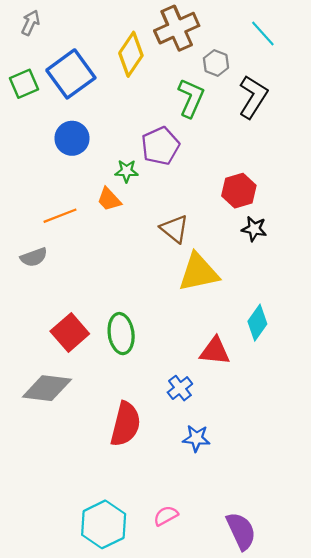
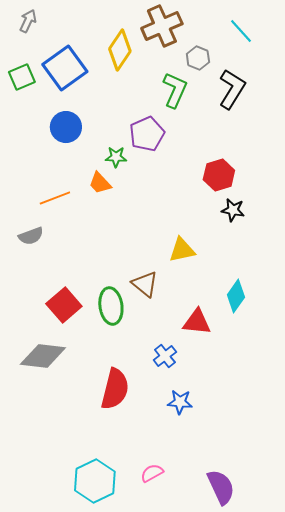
brown triangle: (175, 229) -> (145, 284), moved
yellow triangle: (199, 272) -> (182, 250), size x0.7

